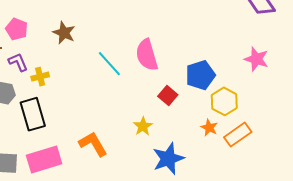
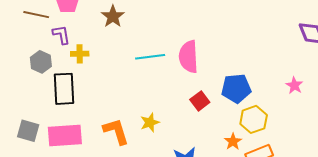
pink star: (256, 59) -> (294, 85), size x0.7
cyan line: (109, 64) -> (150, 57), turned -68
yellow star: (143, 126) -> (150, 122), moved

